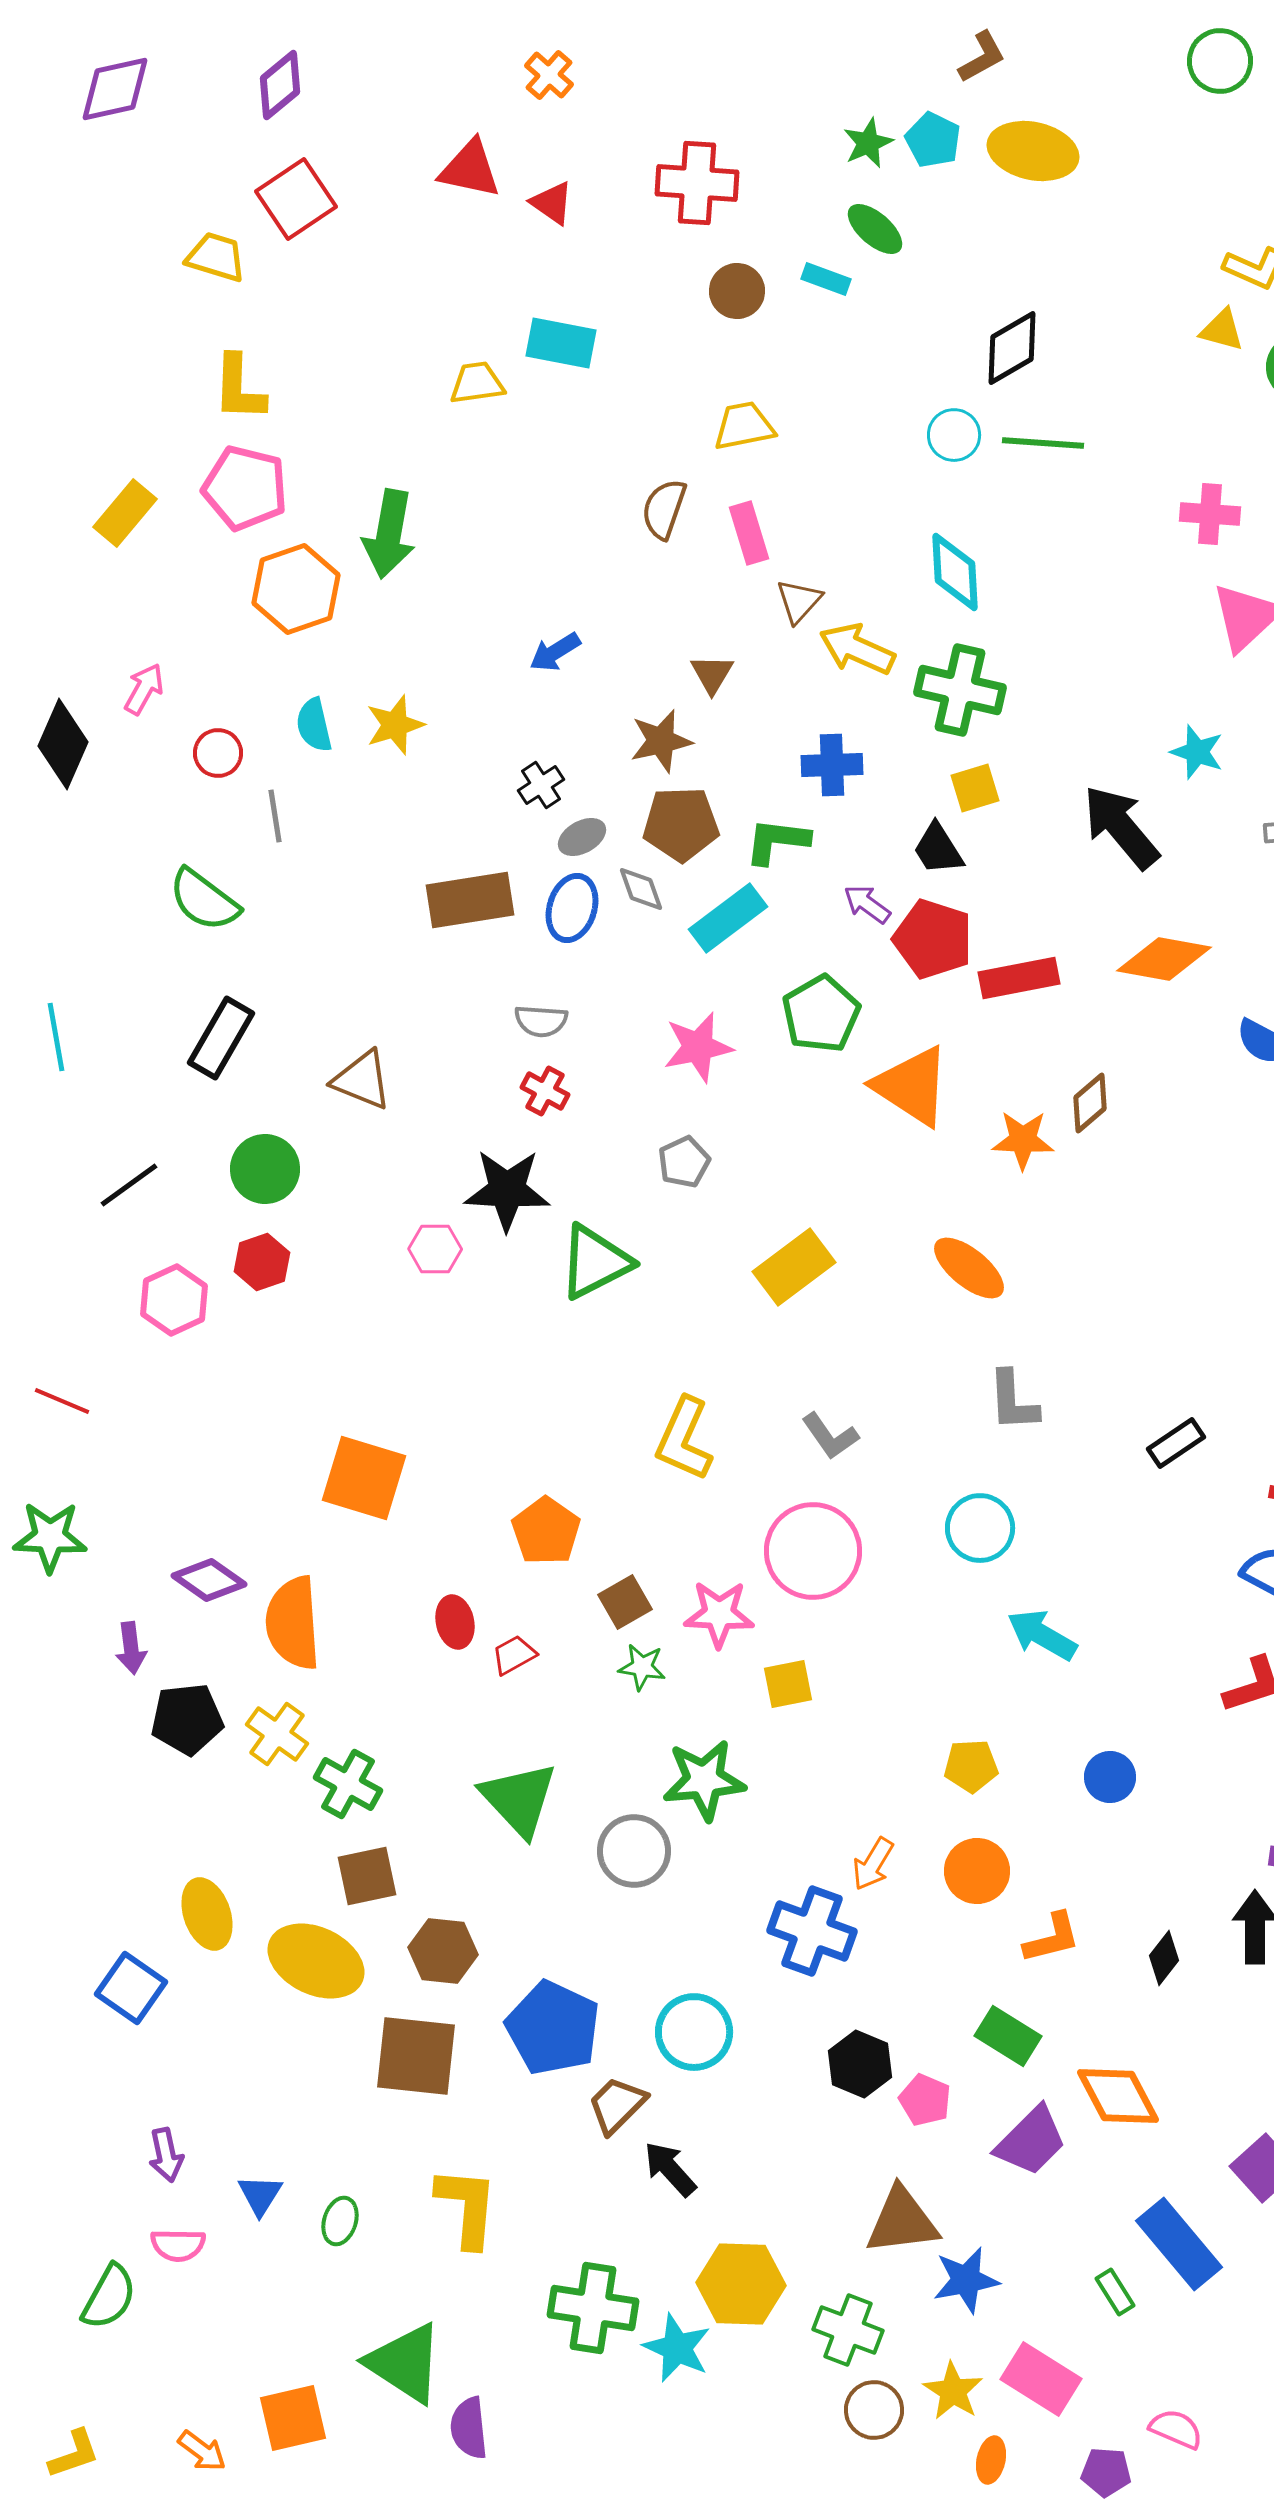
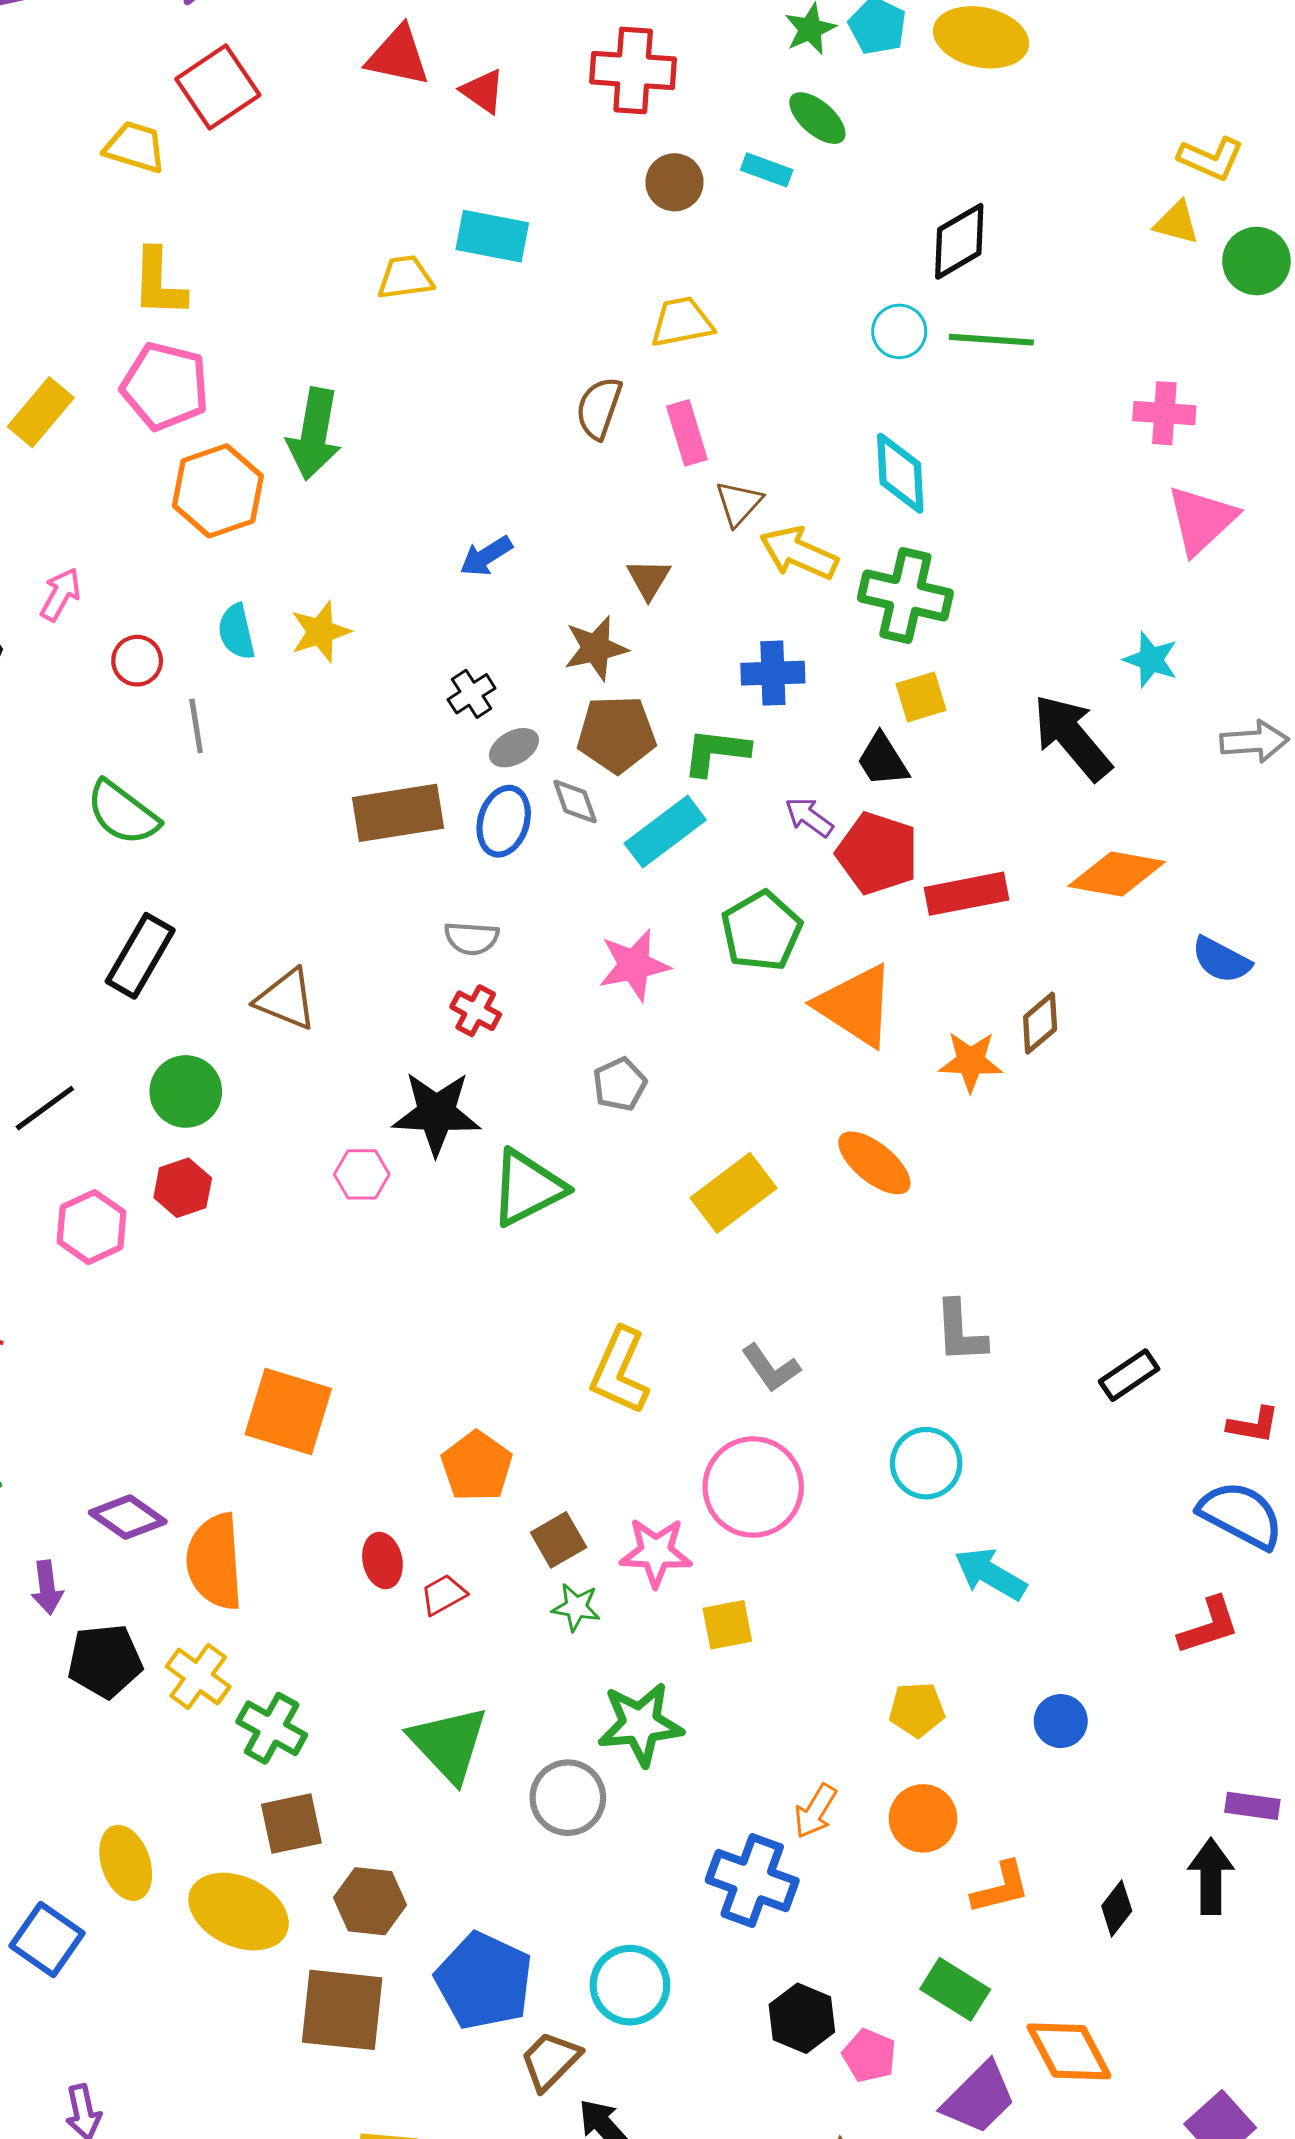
orange ellipse: (969, 1268) -> (874, 1163), moved

